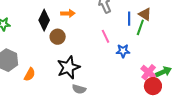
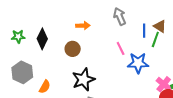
black diamond: (44, 20) -> (42, 39), moved
blue star: (123, 51) -> (138, 63), size x1.5

